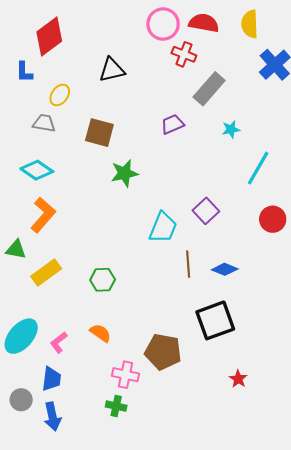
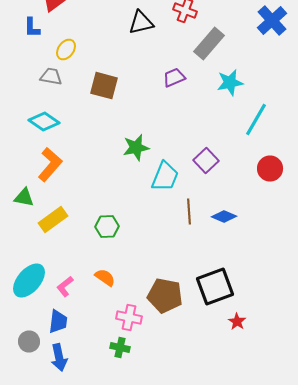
black triangle: (112, 70) -> (141, 22), moved
cyan star: (231, 129) -> (230, 82), size x1.5
green star: (124, 173) -> (136, 148), moved
black square: (215, 320) -> (215, 286), moved

